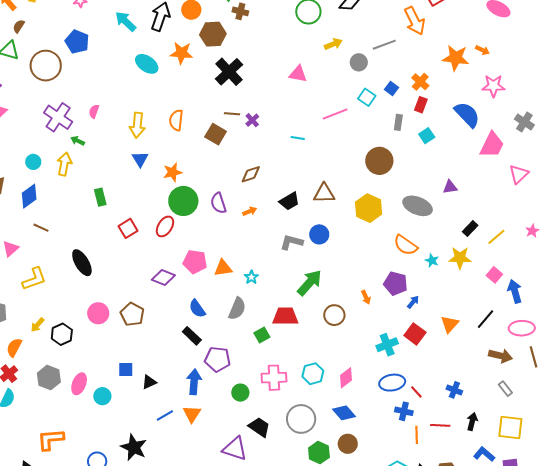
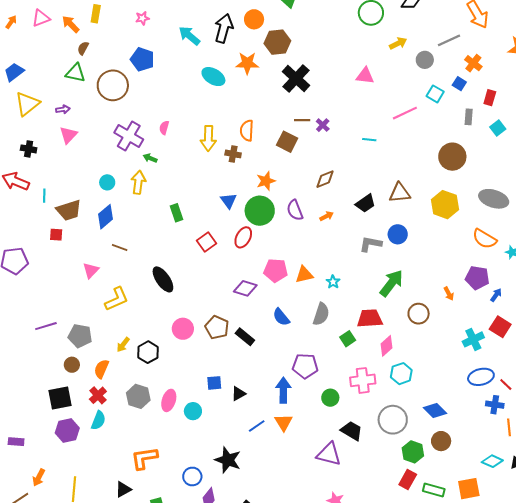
brown cross: (240, 11) -> (233, 154), moved
orange cross: (420, 82) -> (473, 63), moved
blue triangle: (140, 159) -> (229, 201), moved
orange star: (173, 172) -> (266, 181), moved
black rectangle: (192, 336) -> (245, 337), moved
pink diamond: (346, 378) -> (387, 346), moved

